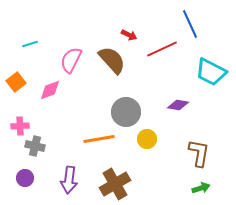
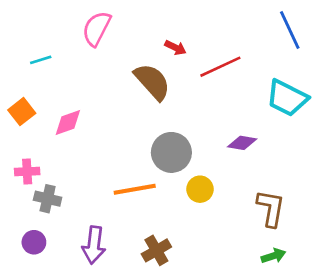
blue line: (190, 24) -> (290, 30), moved
pink semicircle: (71, 60) -> (97, 29), moved
brown cross: (115, 184) -> (156, 250), size x0.7

